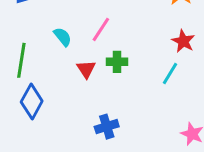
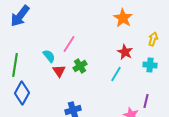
cyan semicircle: (63, 37) -> (49, 56), moved
green cross: (117, 62) -> (80, 66), turned -32

